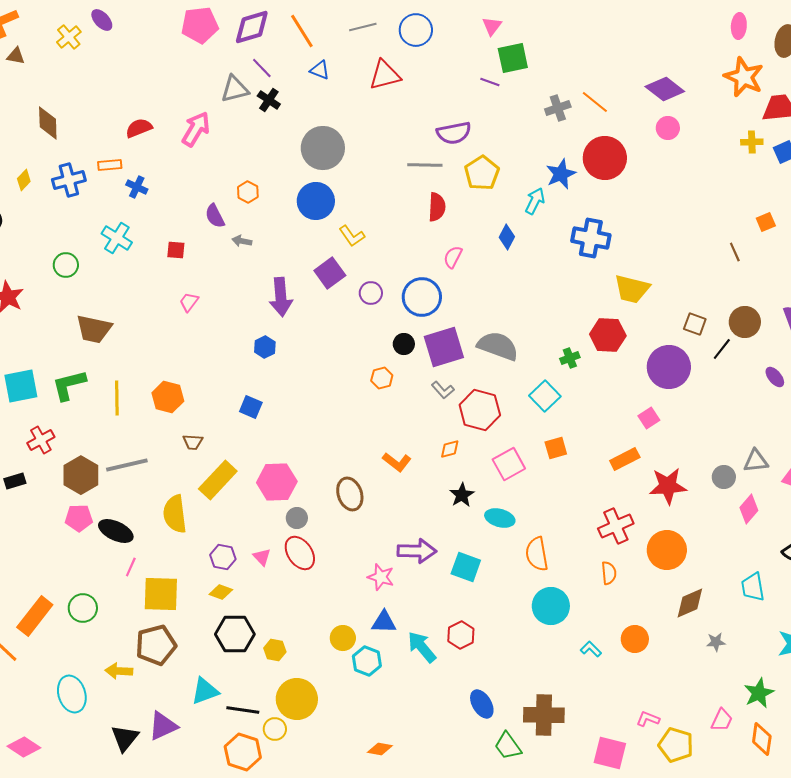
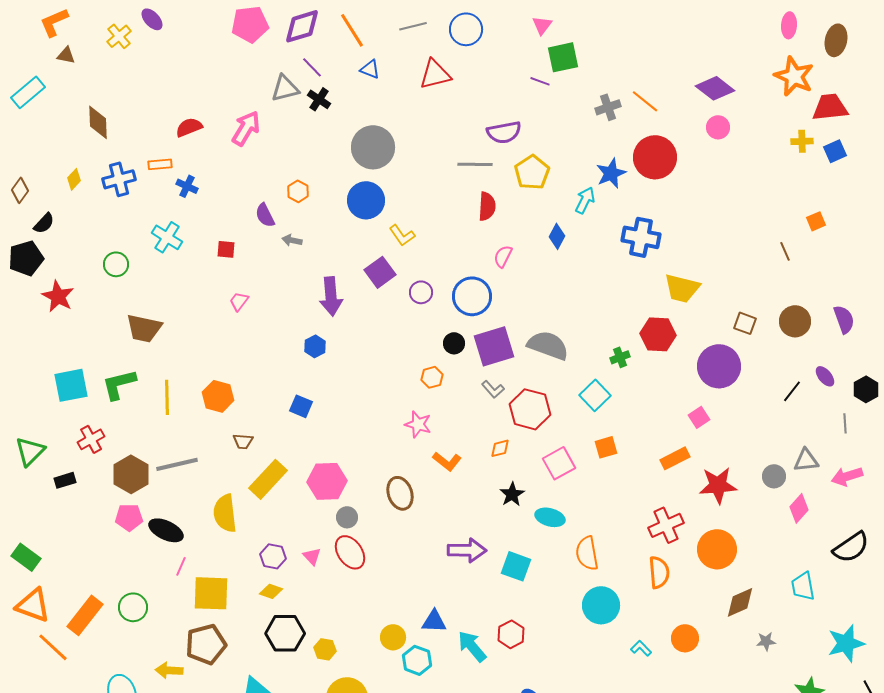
black line: (722, 349) -> (792, 391), moved
orange semicircle: (609, 573) -> (659, 572), size x1.4
pink star: (381, 577) -> (418, 424), moved

